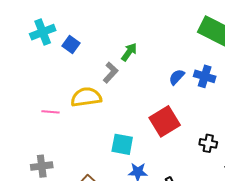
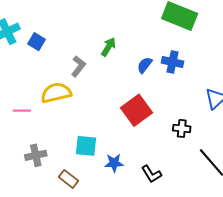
green arrow: (129, 52) -> (108, 47), moved
cyan square: (122, 144) -> (86, 146), moved
gray cross: (42, 166) -> (36, 155), moved

